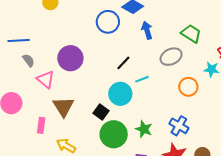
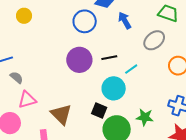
purple circle: (70, 58) -> (79, 60), moved
black line: (123, 63) -> (109, 58), turned 49
pink triangle: (46, 79) -> (27, 100), moved, turned -42

